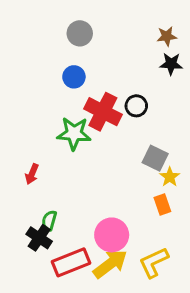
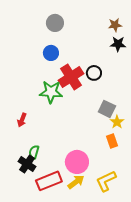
red cross: (103, 112) -> (71, 77), turned 30
yellow arrow: (110, 264) -> (76, 182), size x0.7

